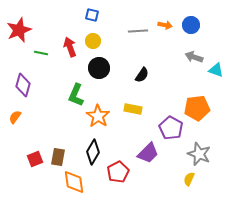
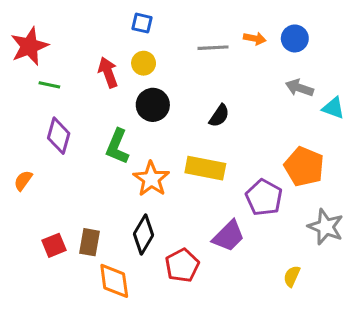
green line: (41, 53) -> (49, 85), moved
purple diamond: (23, 85) -> (59, 136), moved
orange pentagon: (197, 108) -> (304, 167), turned 30
yellow rectangle: (133, 109) -> (205, 168), size x1.4
gray star: (199, 154) -> (326, 227), moved

